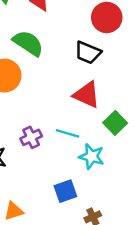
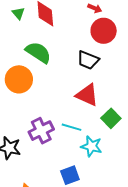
purple cross: (31, 137) -> (41, 131), size x1.4

